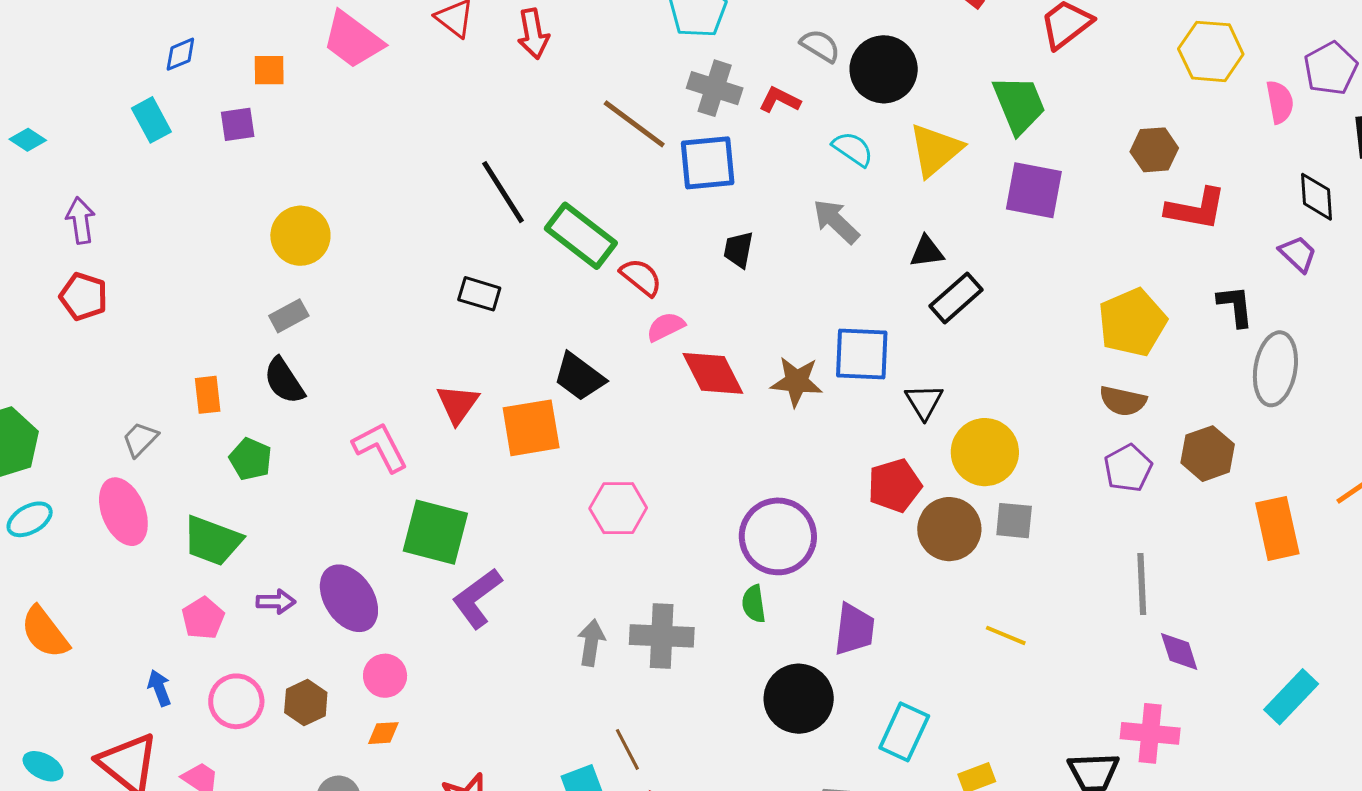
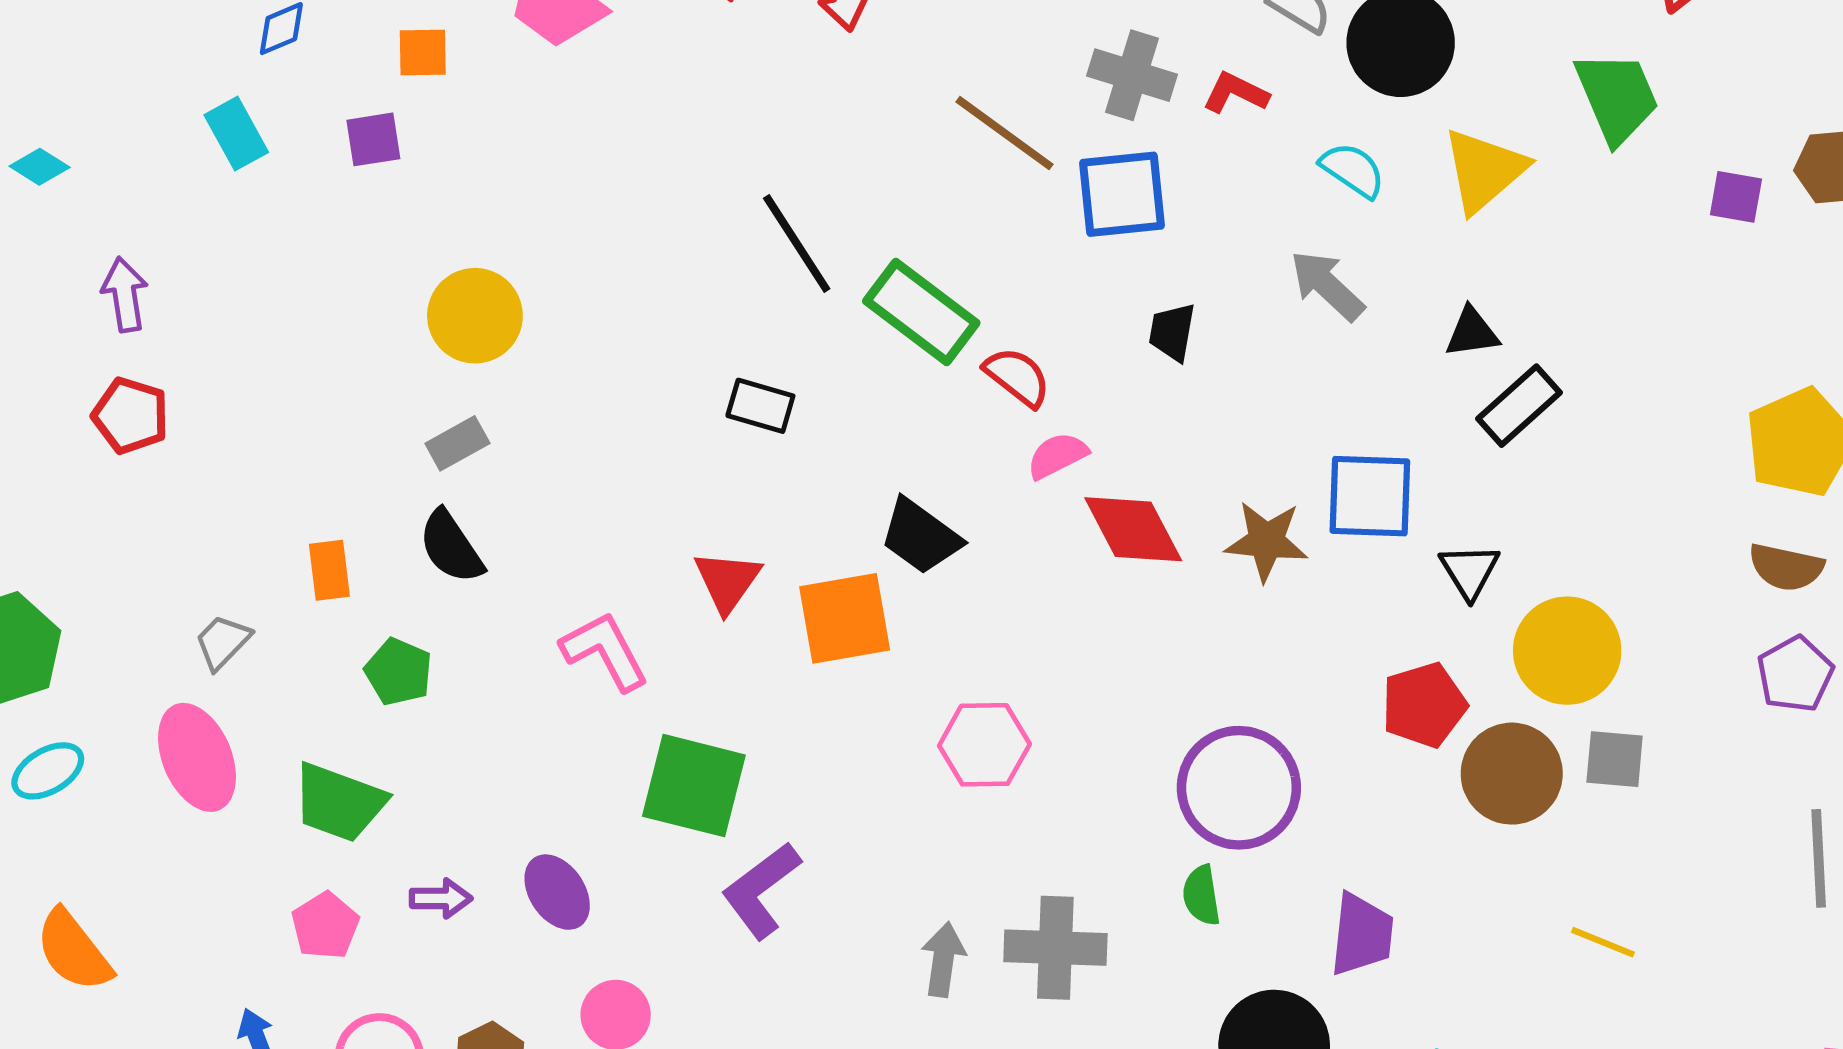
purple square: (1034, 190) -> (1736, 197), moved, size x0.6
purple ellipse: (349, 598) -> (557, 892), size x0.7

